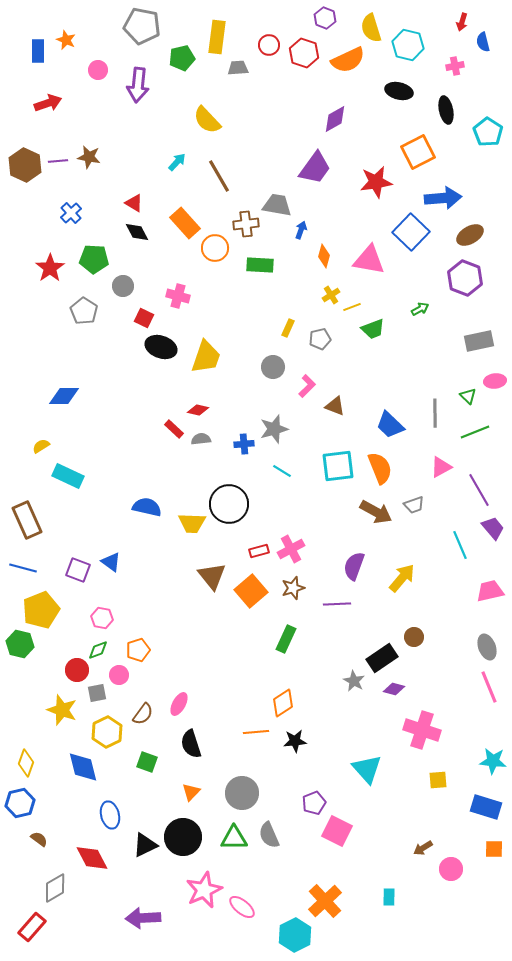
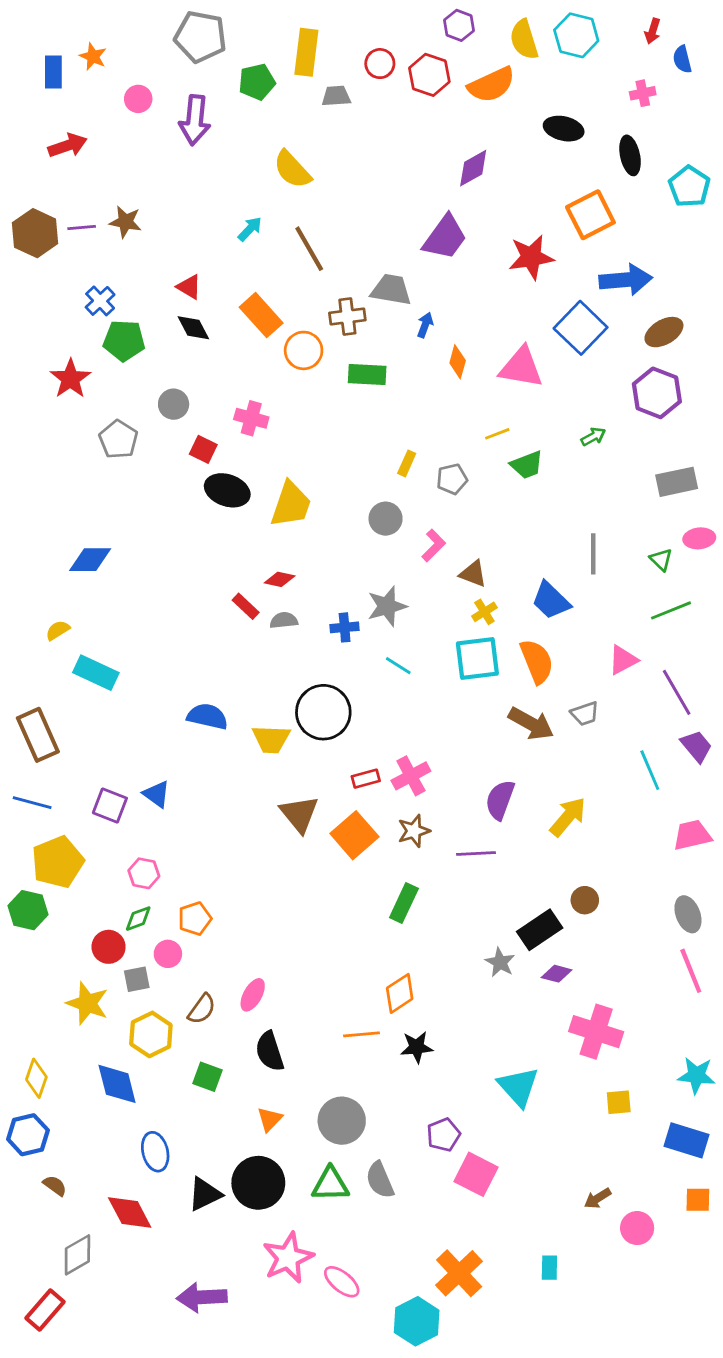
cyan hexagon: (408, 45) -> (576, 35), moved
green pentagon: (94, 259) -> (124, 341), moved
yellow cross: (331, 295) -> (484, 612), moved
gray line: (435, 413) -> (593, 554), moved

